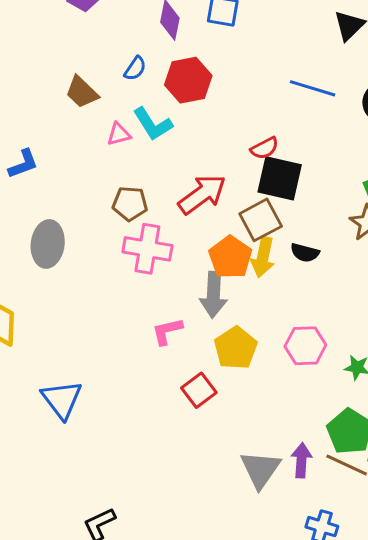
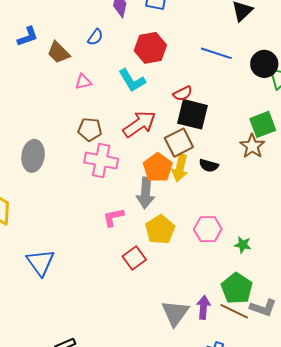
red hexagon: (188, 80) -> (150, 48), moved
cyan L-shape: (153, 124) -> (132, 80), moved
blue L-shape: (23, 164) -> (28, 37), moved

